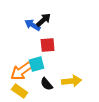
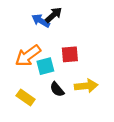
red square: (48, 45) -> (70, 54), moved
orange arrow: (22, 71) -> (28, 56), moved

